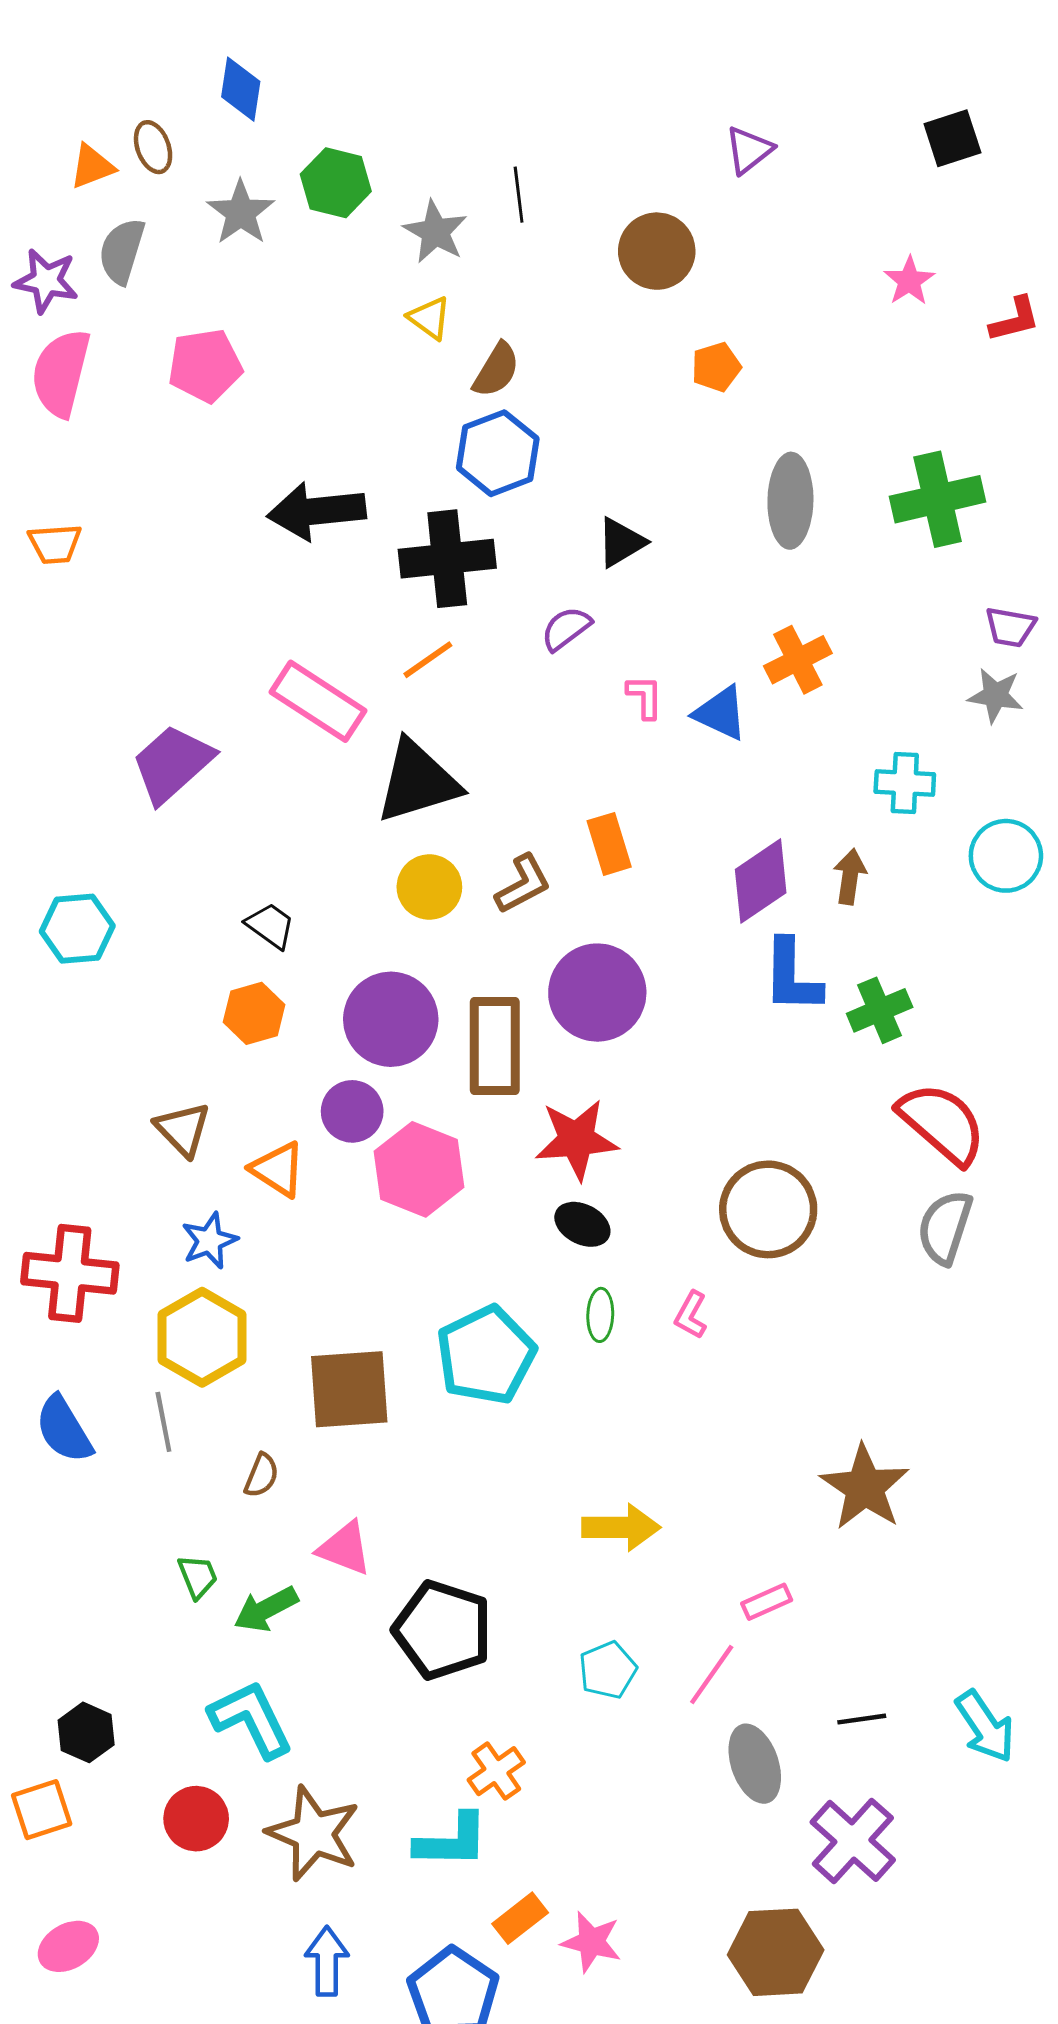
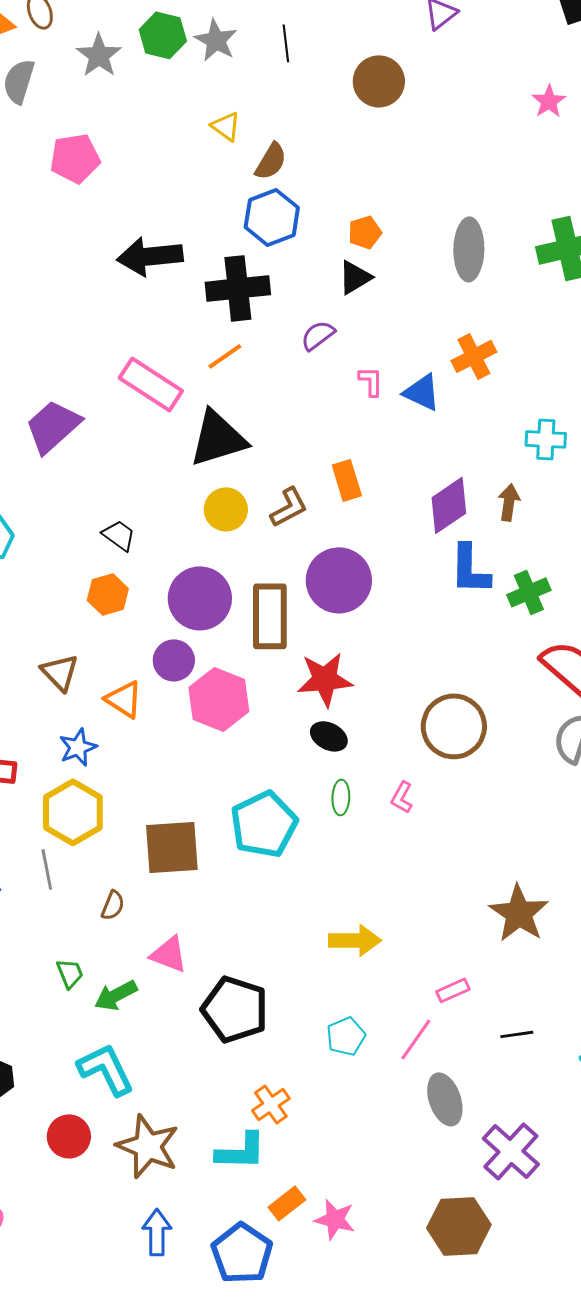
gray star: (435, 232) -> (216, 40), moved
orange pentagon: (716, 367) -> (365, 232), moved
black line: (862, 1719) -> (517, 1034), moved

